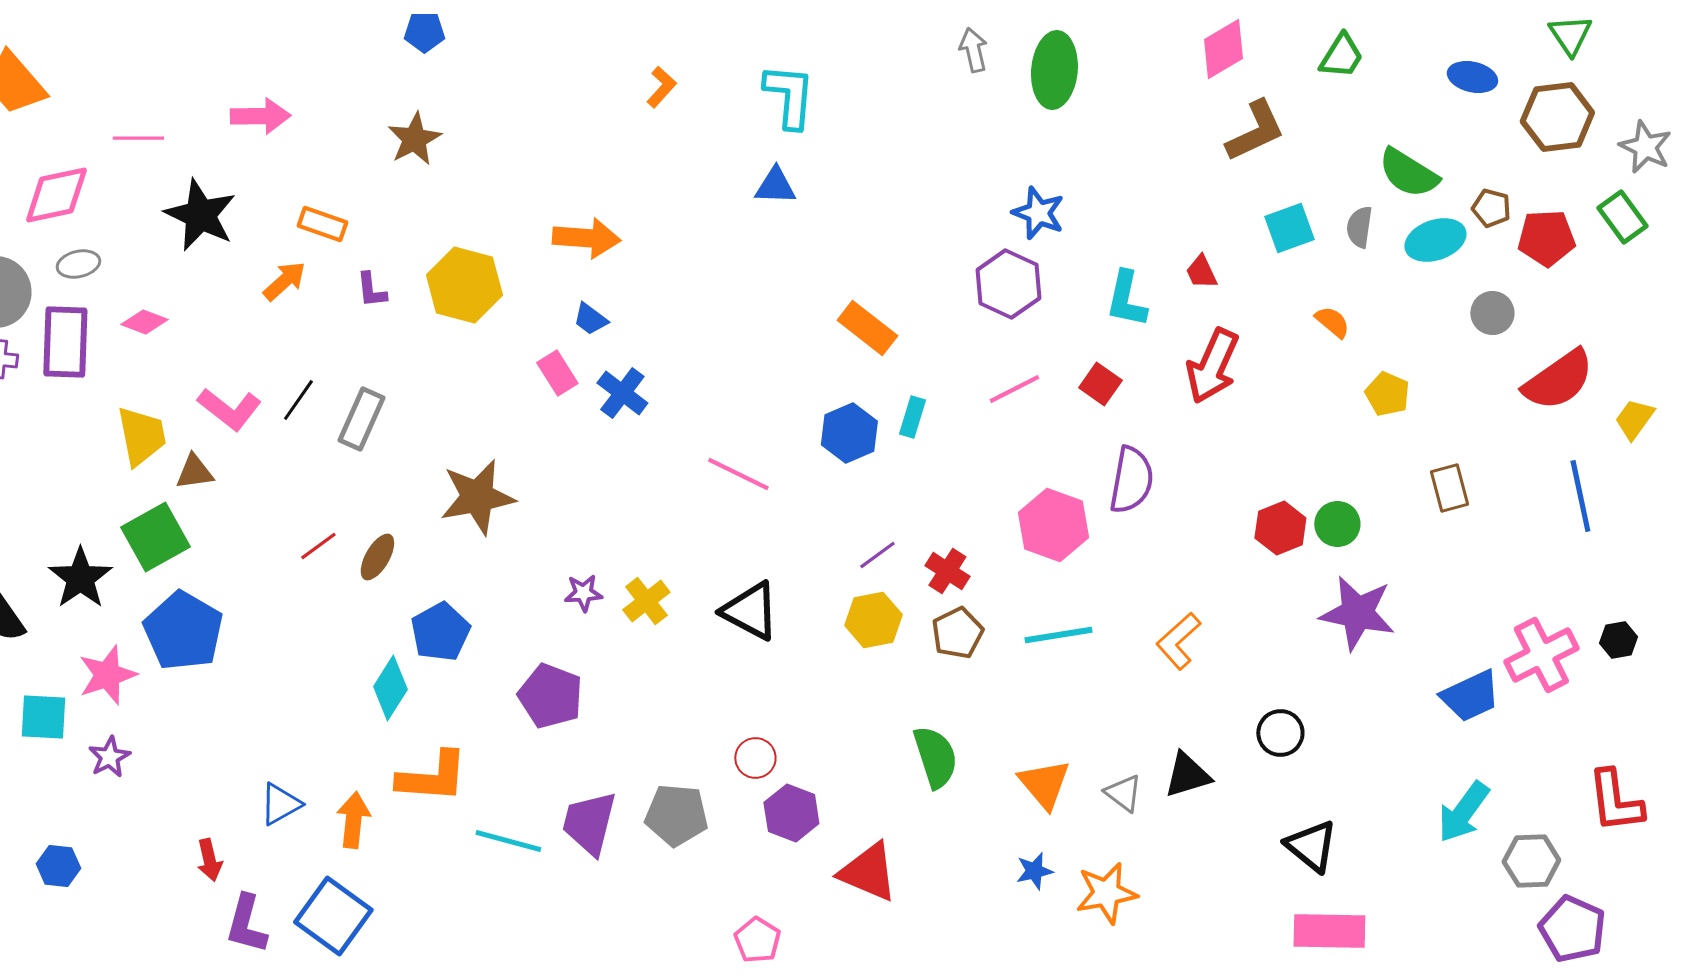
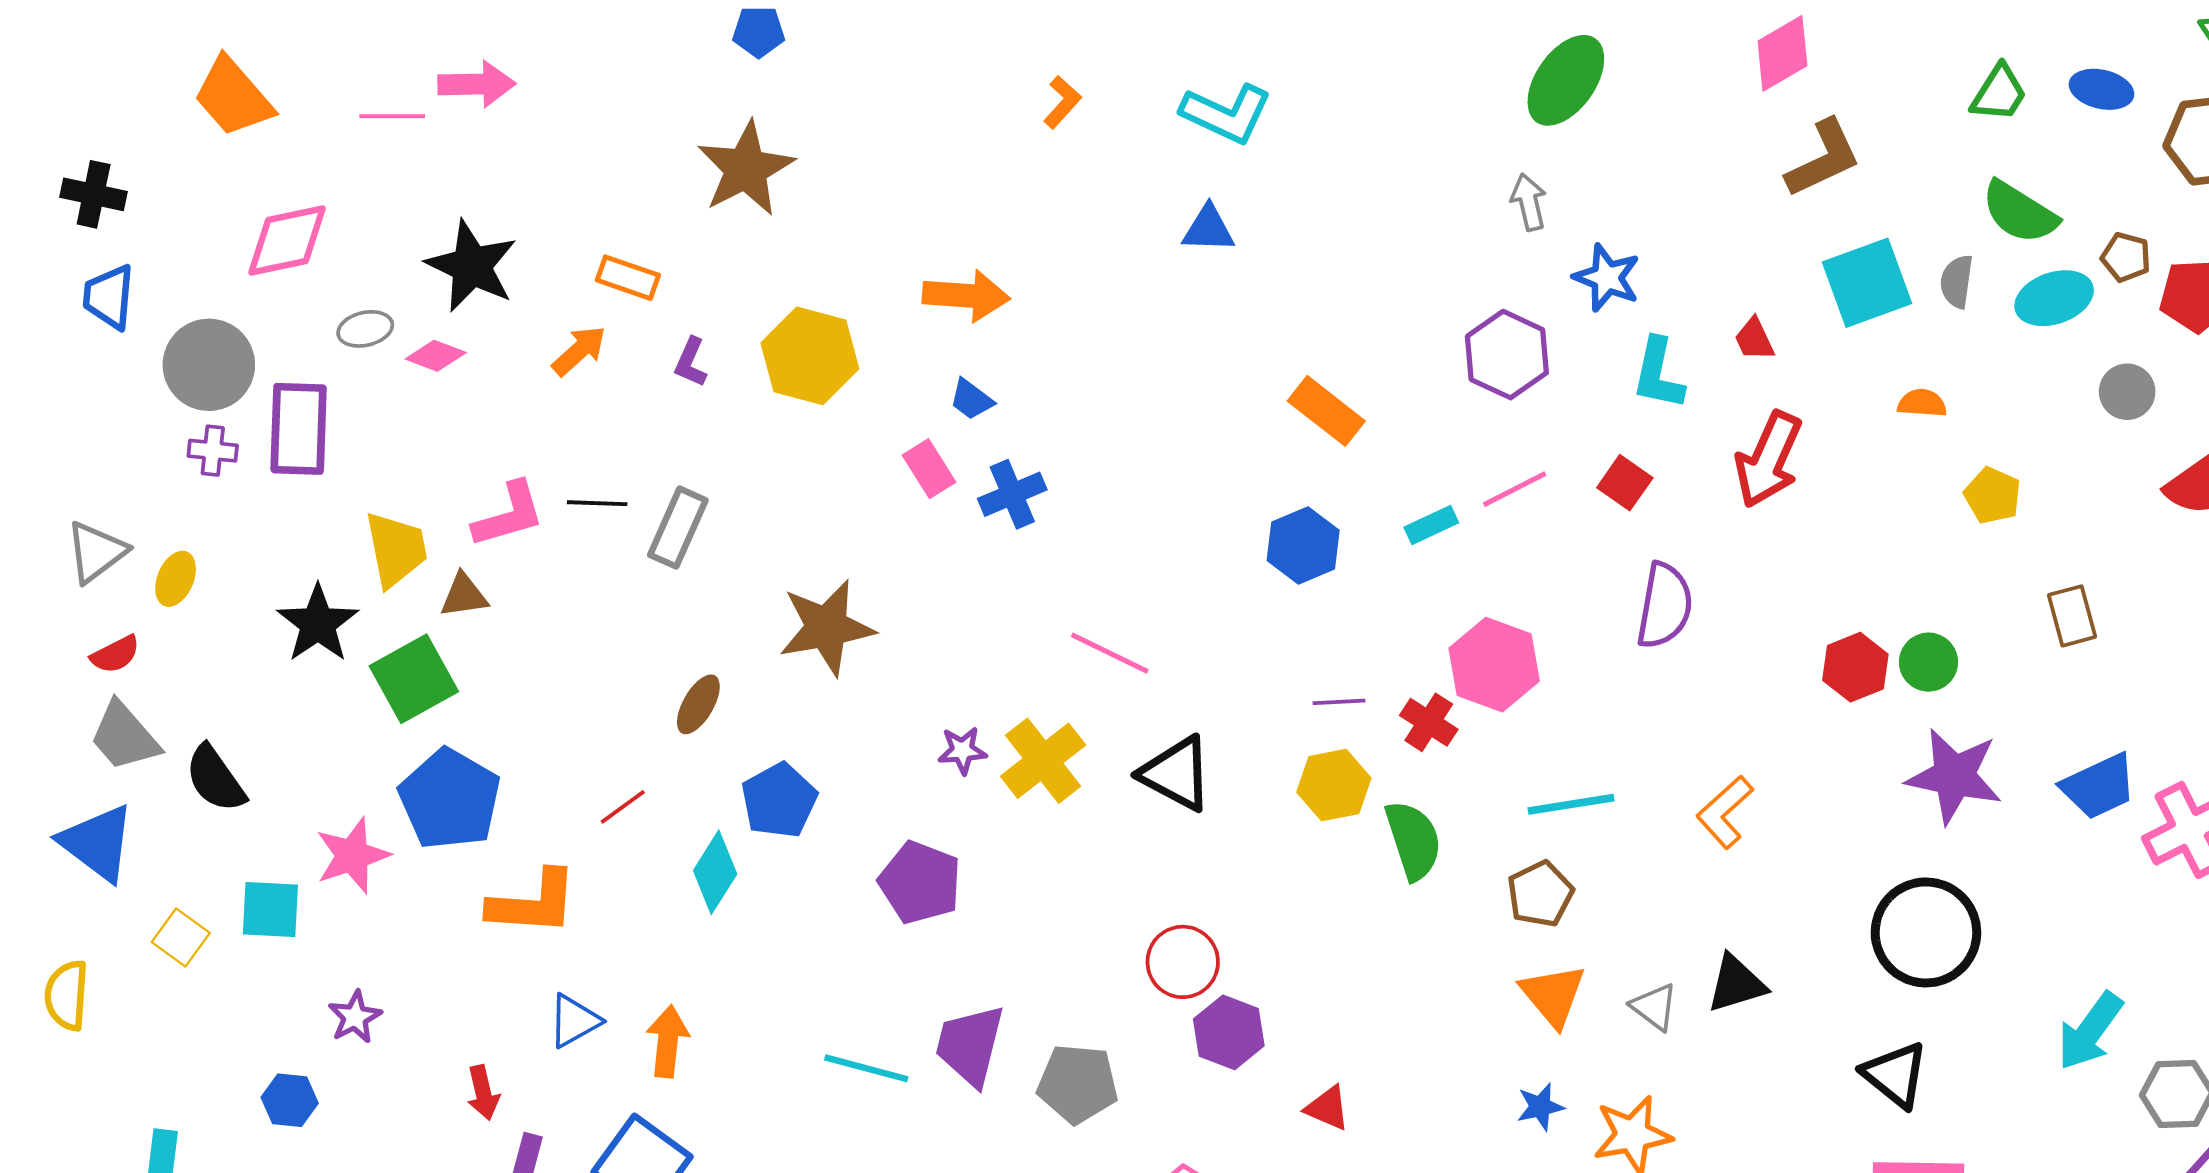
gray arrow: (973, 50) -> (1529, 202), moved
green trapezoid: (1341, 56) -> (1999, 93), moved
green ellipse: (1054, 70) -> (1566, 80), turned 30
cyan L-shape: (789, 96) -> (1226, 114), turned 110
pink arrow: (260, 116) -> (477, 84), moved
pink line: (138, 138) -> (392, 116), moved
brown star: (414, 139) -> (746, 169), size x1.4
blue star: (1038, 213) -> (1607, 278), moved
cyan square: (1289, 228) -> (1867, 283), size x1.4
gray ellipse: (78, 264) -> (365, 329), moved
purple L-shape: (371, 290) -> (691, 362), turned 30
pink diamond: (144, 322) -> (436, 356), moved
orange semicircle: (1332, 322) -> (1922, 403), turned -36
blue cross: (622, 393) -> (1012, 494), turned 30
black line: (298, 400) -> (597, 503), turned 57
pink L-shape: (229, 409) -> (509, 515), turned -54
cyan rectangle: (912, 417) -> (1431, 525), moved, turned 48
pink line: (738, 474) -> (1110, 653), moved
pink hexagon: (1053, 525) -> (1494, 665), moved
red line: (318, 546) -> (623, 807), moved
purple line: (877, 555) -> (1339, 702), turned 33
black star: (80, 578) -> (318, 624), moved
yellow cross: (646, 601) -> (1043, 761), size x1.4
brown pentagon: (957, 633) -> (1540, 894), moved
blue trapezoid: (1470, 696) -> (2099, 786), moved
black circle: (1280, 733) -> (1926, 932), moved, size x1.8
purple star: (109, 757) -> (355, 1017), moved
green semicircle: (935, 757) -> (1413, 840), moved
red circle: (755, 758) -> (1183, 962), size x1.4
orange L-shape: (432, 777) -> (533, 903), moved
gray pentagon: (676, 815) -> (1078, 1084), moved
red triangle: (868, 872) -> (1328, 1108), size x0.6

